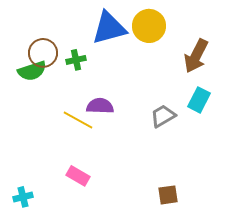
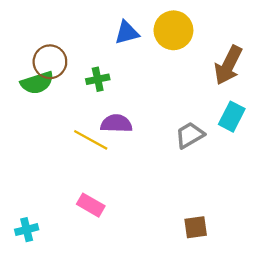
blue triangle: (109, 28) -> (127, 33), size x0.6
green cross: (76, 60) -> (98, 79), moved

